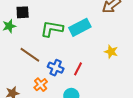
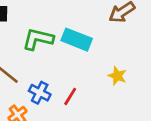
cyan rectangle: (80, 27) -> (77, 40), turned 45

